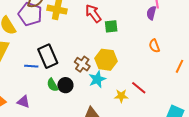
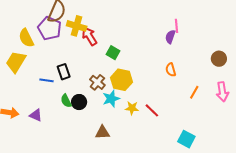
red arrow: (93, 13) -> (89, 36), moved
green square: (111, 26) -> (113, 53), moved, turned 32
black rectangle: (48, 56) -> (64, 72), size x0.7
yellow star: (121, 96) -> (132, 108), moved

